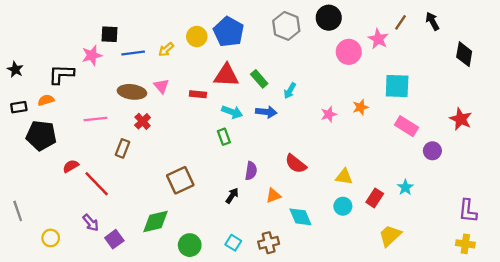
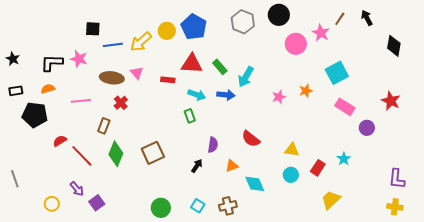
yellow arrow: (166, 49) -> (141, 42), size x1.6
pink star: (92, 55) -> (79, 59), moved, turned 30
cyan square: (397, 86) -> (337, 73), turned -30
cyan arrow: (290, 91) -> (246, 77), size x1.5
orange semicircle: (46, 100) -> (48, 89), moved
green diamond: (156, 221) -> (116, 154), moved, turned -55
yellow circle: (51, 238) -> (52, 204), moved

